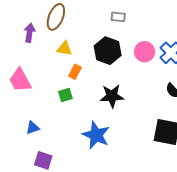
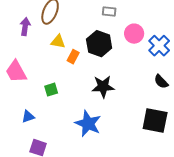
pink circle: (145, 52) -> (134, 34), moved
orange rectangle: (75, 72) -> (73, 57), moved
green square: (65, 95) -> (51, 90), moved

